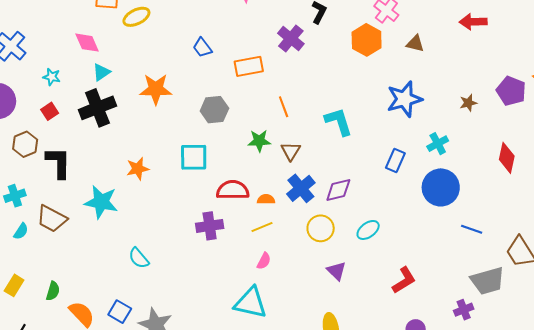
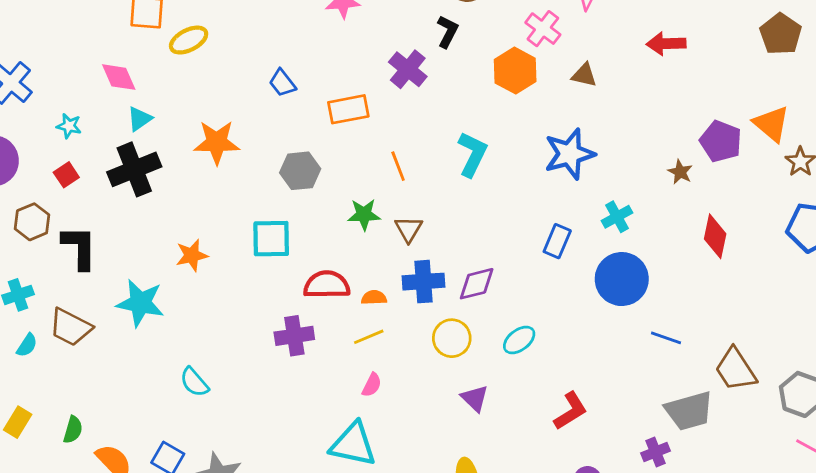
brown star: (468, 103) -> (680, 172), moved, turned -30
cyan L-shape: (339, 122) -> (472, 154), moved, turned 44
blue cross: (301, 188) -> (423, 282), turned 36

